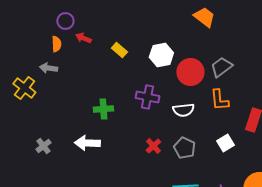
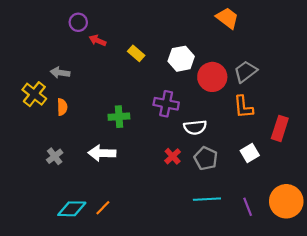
orange semicircle: (56, 44) -> (62, 107), moved
white semicircle: (183, 110) -> (195, 127), moved

